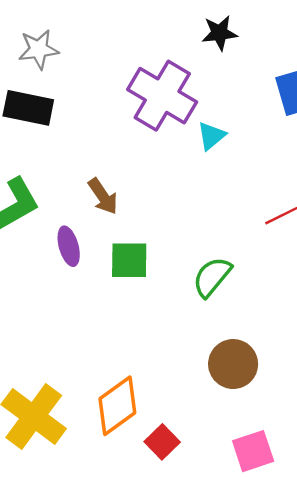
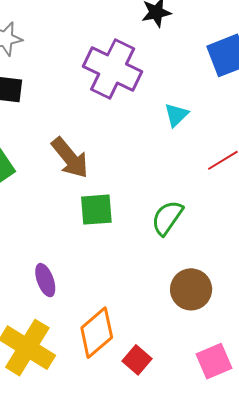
cyan triangle: (211, 136) -> (176, 115), moved
brown arrow: (103, 196) -> (70, 158), size x1.4
purple ellipse: (69, 246) -> (45, 280), moved

